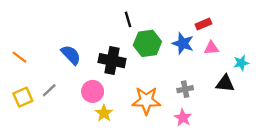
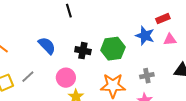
black line: (128, 19) -> (69, 11), moved
green hexagon: (147, 43) -> (113, 49), moved
black cross: (112, 61) -> (83, 51), size x0.7

